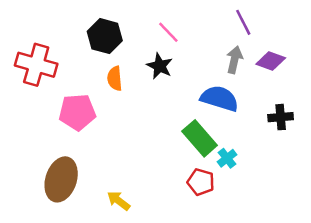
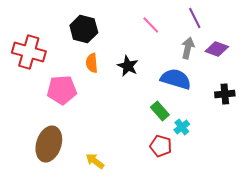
pink line: (168, 32) -> (151, 25), moved
black star: (160, 66) -> (128, 66), moved
green rectangle: (200, 138) -> (160, 111), size x0.7

